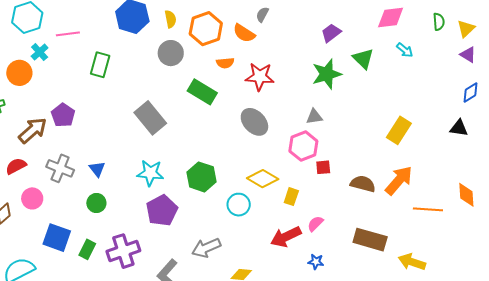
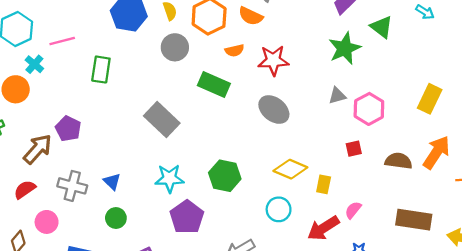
pink hexagon: (303, 146) -> (369, 109), moved
cyan circle: (239, 205) -> (279, 209), moved

